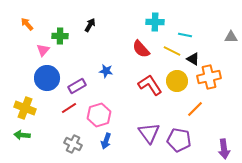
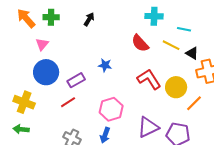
orange arrow: (27, 24) -> (26, 18), size x1.5
green cross: (60, 36) -> (51, 17), moved
yellow circle: (177, 81) -> (176, 87), moved
pink hexagon: (99, 115) -> (111, 109), moved
purple triangle: (149, 133) -> (148, 127), turned 40

